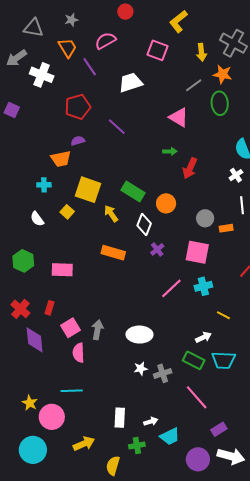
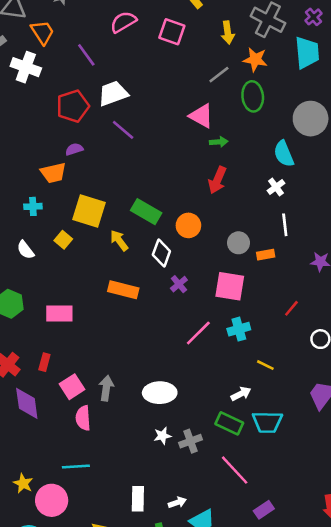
pink semicircle: (105, 41) -> (123, 22), moved
orange trapezoid: (67, 48) -> (42, 32), moved
white trapezoid: (131, 83) -> (113, 93), moved
green arrow: (170, 151) -> (219, 142), moved

